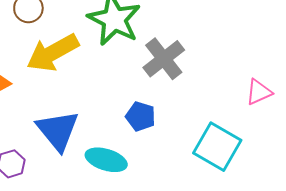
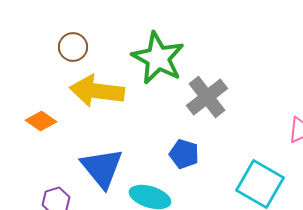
yellow arrow: (53, 53) -> (97, 91), turned 36

